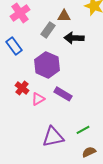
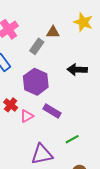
black arrow: (74, 38) -> (77, 70), moved
green line: (83, 130) -> (72, 139), moved

